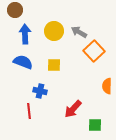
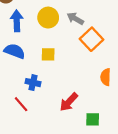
red line: (29, 111) -> (21, 104), turned -35

